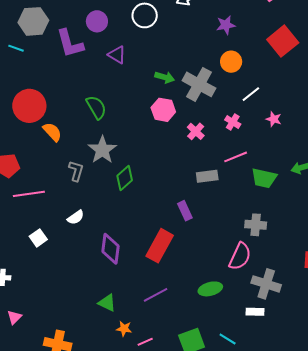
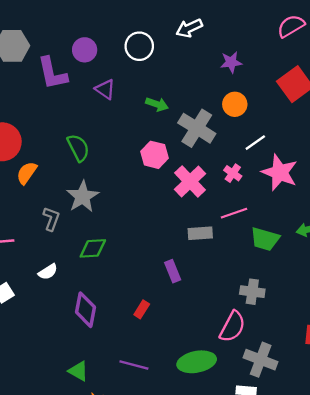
green arrow: (165, 77) -> (157, 104), moved
pink star: (274, 119) -> (280, 172), size x2.0
pink cross: (196, 131) -> (190, 181), size x1.6
orange semicircle: (52, 132) -> (27, 173), turned -105
green diamond: (125, 178) -> (93, 248), moved, turned 35
red rectangle: (160, 246) -> (142, 309), size x0.5
green ellipse: (210, 289) -> (197, 362), size x1.4
purple line: (156, 295) -> (134, 365), turned 40

